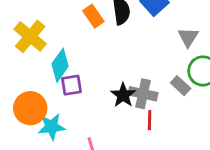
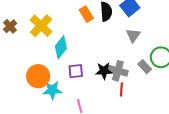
gray triangle: (188, 37) -> (133, 35), moved
purple square: (71, 85) -> (76, 71), moved
black star: (123, 95) -> (104, 71), turned 30

